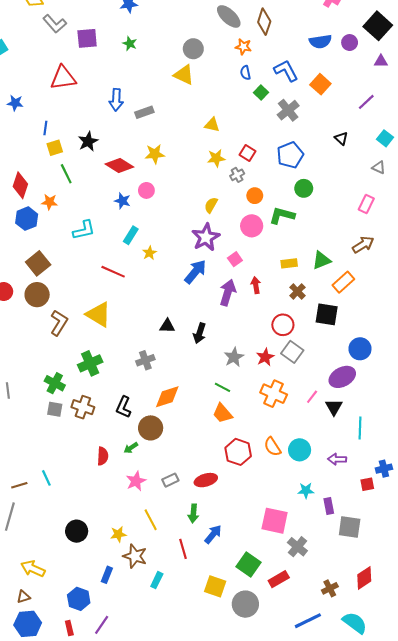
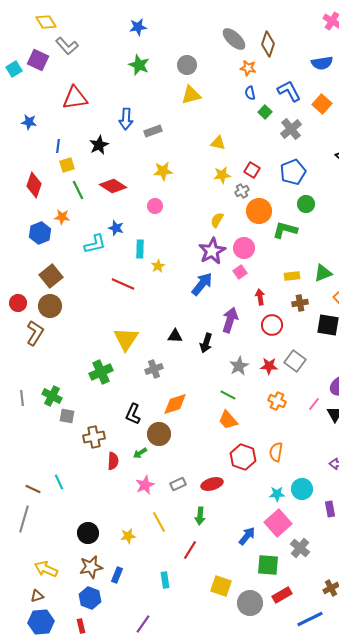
purple square: (87, 38) -> (38, 60), moved, turned 30
green star: (130, 44) -> (139, 65), size x1.5
gray circle: (193, 49) -> (187, 65), moved
yellow triangle: (184, 75) -> (191, 95), turned -40
black star: (88, 141) -> (99, 145), moved
red diamond: (119, 165) -> (113, 186), moved
red diamond: (20, 185) -> (34, 185), moved
orange circle: (255, 196) -> (259, 211), size x1.6
blue star: (122, 201) -> (116, 228), moved
pink circle: (252, 226) -> (244, 248), moved
cyan rectangle: (131, 235) -> (140, 249), turned -30
brown cross: (297, 291) -> (300, 303), turned 35
purple arrow: (228, 293) -> (230, 320), moved
yellow triangle: (98, 314) -> (126, 339), moved, turned 32
brown L-shape: (59, 323) -> (35, 333), moved
red circle: (283, 325) -> (272, 325), moved
red star: (265, 357) -> (269, 366), turned 30
green cross: (55, 383) -> (52, 396), moved
orange cross: (274, 394) -> (277, 401), size x0.7
brown cross: (83, 407) -> (94, 437), moved, turned -30
orange semicircle: (272, 447) -> (276, 452), turned 42
cyan circle: (300, 450) -> (302, 489), moved
brown line: (19, 485) -> (33, 489), turned 42
cyan star: (306, 490) -> (277, 494), moved
pink square: (275, 521) -> (278, 523), turned 36
blue arrow: (213, 534) -> (247, 536), moved
red line: (183, 549) -> (190, 550), turned 48
brown star: (135, 556) -> (91, 567), moved, turned -30
green square: (249, 564) -> (268, 565), moved, turned -30
red rectangle: (279, 579) -> (282, 595), moved
cyan rectangle: (157, 580) -> (165, 580), turned -35
purple line: (102, 625) -> (143, 624), moved

